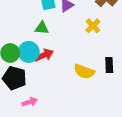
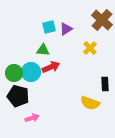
red arrow: (44, 55) -> (51, 67), moved
yellow semicircle: (84, 71) -> (90, 103), moved

